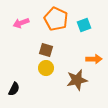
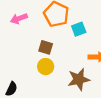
cyan square: (84, 25) -> (79, 29), moved

